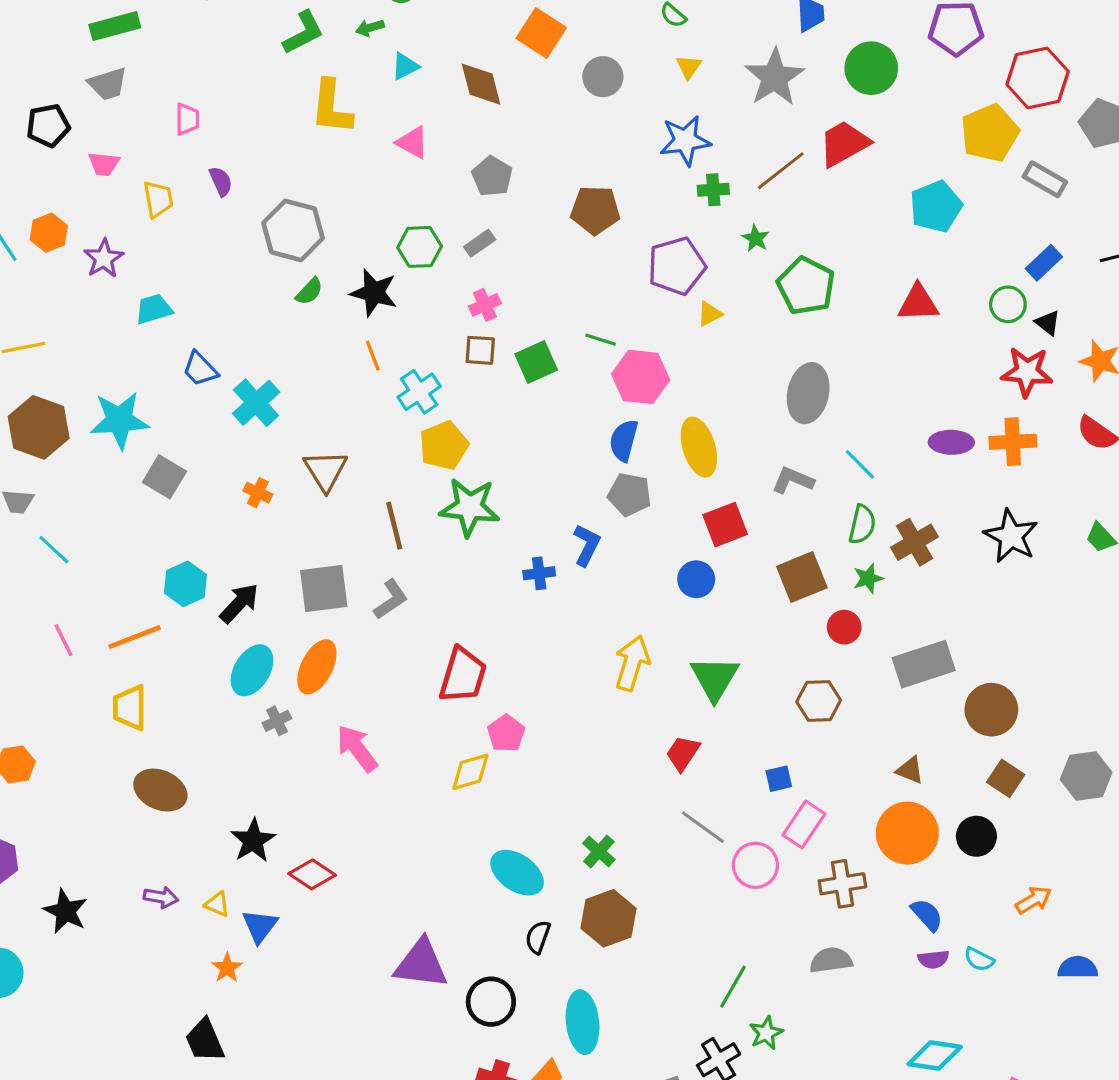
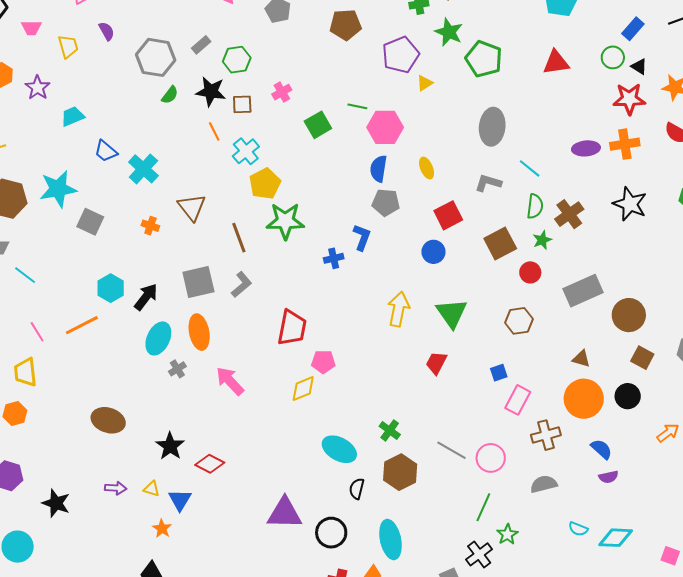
green star: (756, 238) -> (449, 32), size x1.6
gray rectangle: (480, 243) -> (201, 45), moved
brown square: (480, 350) -> (242, 104), moved
yellow ellipse: (699, 447) -> (427, 168), size x0.6
orange ellipse: (317, 667) -> (199, 332), turned -32
yellow trapezoid: (130, 708) -> (25, 372), moved
pink pentagon: (506, 733) -> (323, 362), turned -30
gray line: (703, 827) -> (451, 450), moved
pink circle: (755, 865) -> (491, 458), moved
cyan semicircle: (979, 959) -> (578, 529), moved

